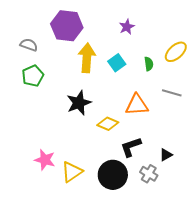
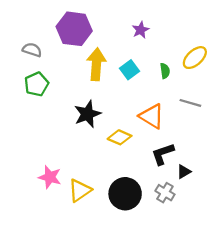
orange triangle: (137, 105) -> (152, 116), turned 35
black L-shape: (131, 147) -> (163, 154), moved

